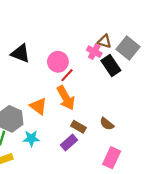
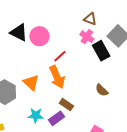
brown triangle: (104, 41) -> (90, 19), moved
pink circle: (58, 62) -> (39, 36), moved
brown semicircle: (107, 124) -> (102, 90), moved
cyan star: (31, 138) -> (36, 115), moved

